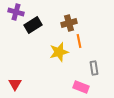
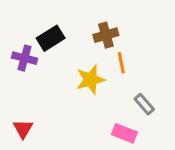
purple cross: (16, 12) -> (25, 58), moved
gray rectangle: (94, 68) -> (144, 104), turned -32

